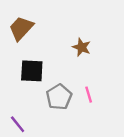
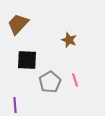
purple line: (18, 124) -> (15, 105), turned 35

